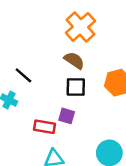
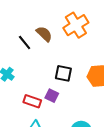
brown semicircle: (74, 60) -> (44, 34), moved
black line: (23, 75) -> (25, 42), moved

